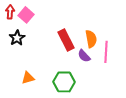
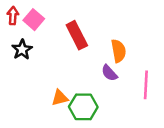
red rectangle: (66, 40) -> (77, 35), moved
pink line: (106, 52) -> (146, 85), moved
orange triangle: (28, 78) -> (60, 98), moved

